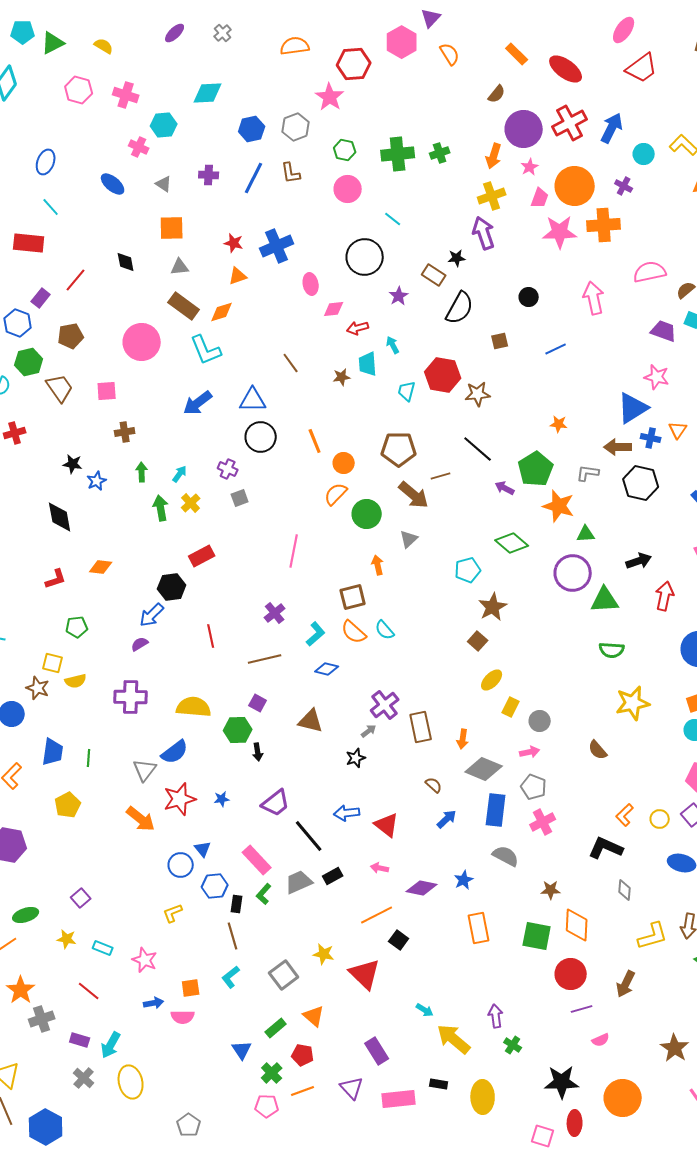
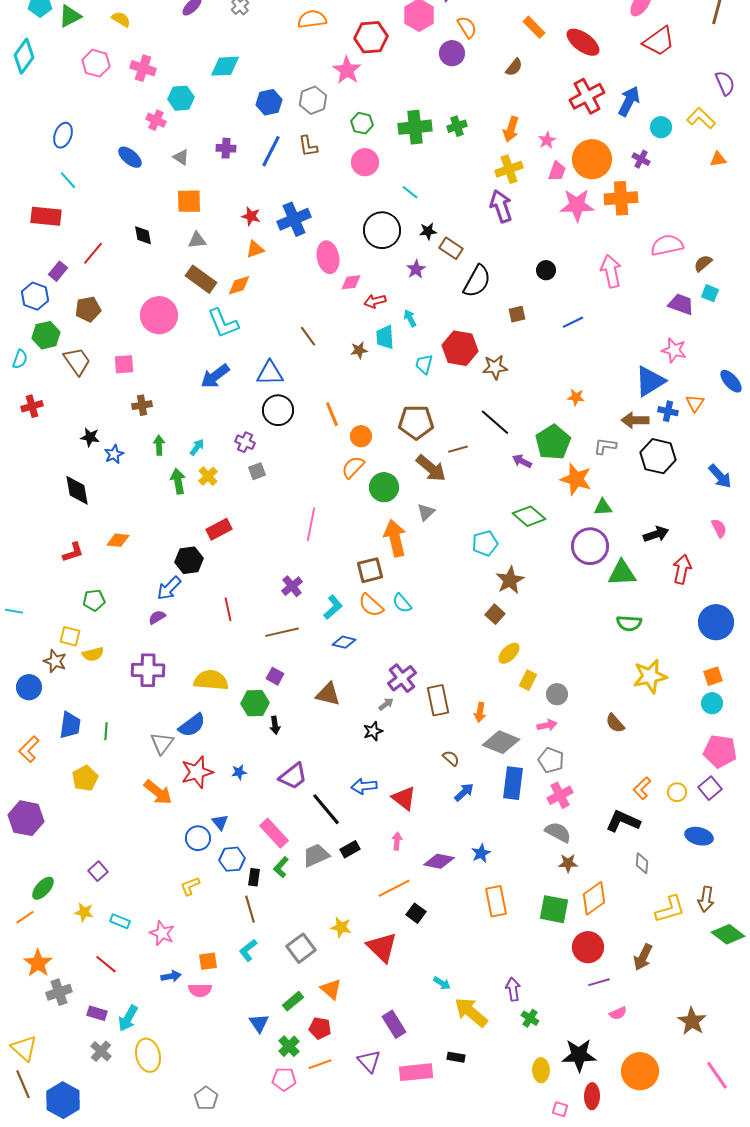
purple circle: (524, 129) -> (452, 53), moved, size x0.7
black star: (457, 258) -> (428, 231), moved
pink ellipse: (311, 284) -> (328, 257), size x1.4
orange arrow: (378, 565) -> (395, 538), size x1.8
gray semicircle: (506, 856) -> (558, 832), moved
pink arrow: (380, 868) -> (397, 841), turned 84
green ellipse: (26, 915) -> (43, 888), turned -30
orange diamond: (577, 925) -> (594, 898), turned 52
yellow ellipse: (483, 1097) -> (541, 1070), moved, size x0.7
pink square: (543, 1136) -> (560, 1109), size x0.7

